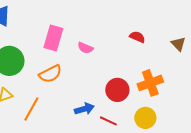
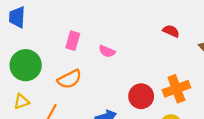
red semicircle: (137, 37) -> (171, 31), moved
pink rectangle: (53, 38) -> (73, 41), size x0.7

